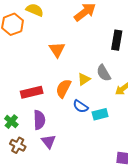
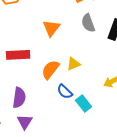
gray semicircle: (104, 73) -> (88, 23), moved
red rectangle: (32, 92) -> (18, 55), moved
cyan rectangle: (100, 114) -> (83, 104), turned 56

